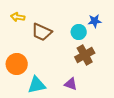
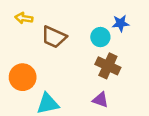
brown cross: (85, 55) -> (108, 66), turned -36
purple triangle: (71, 84) -> (100, 100), moved

